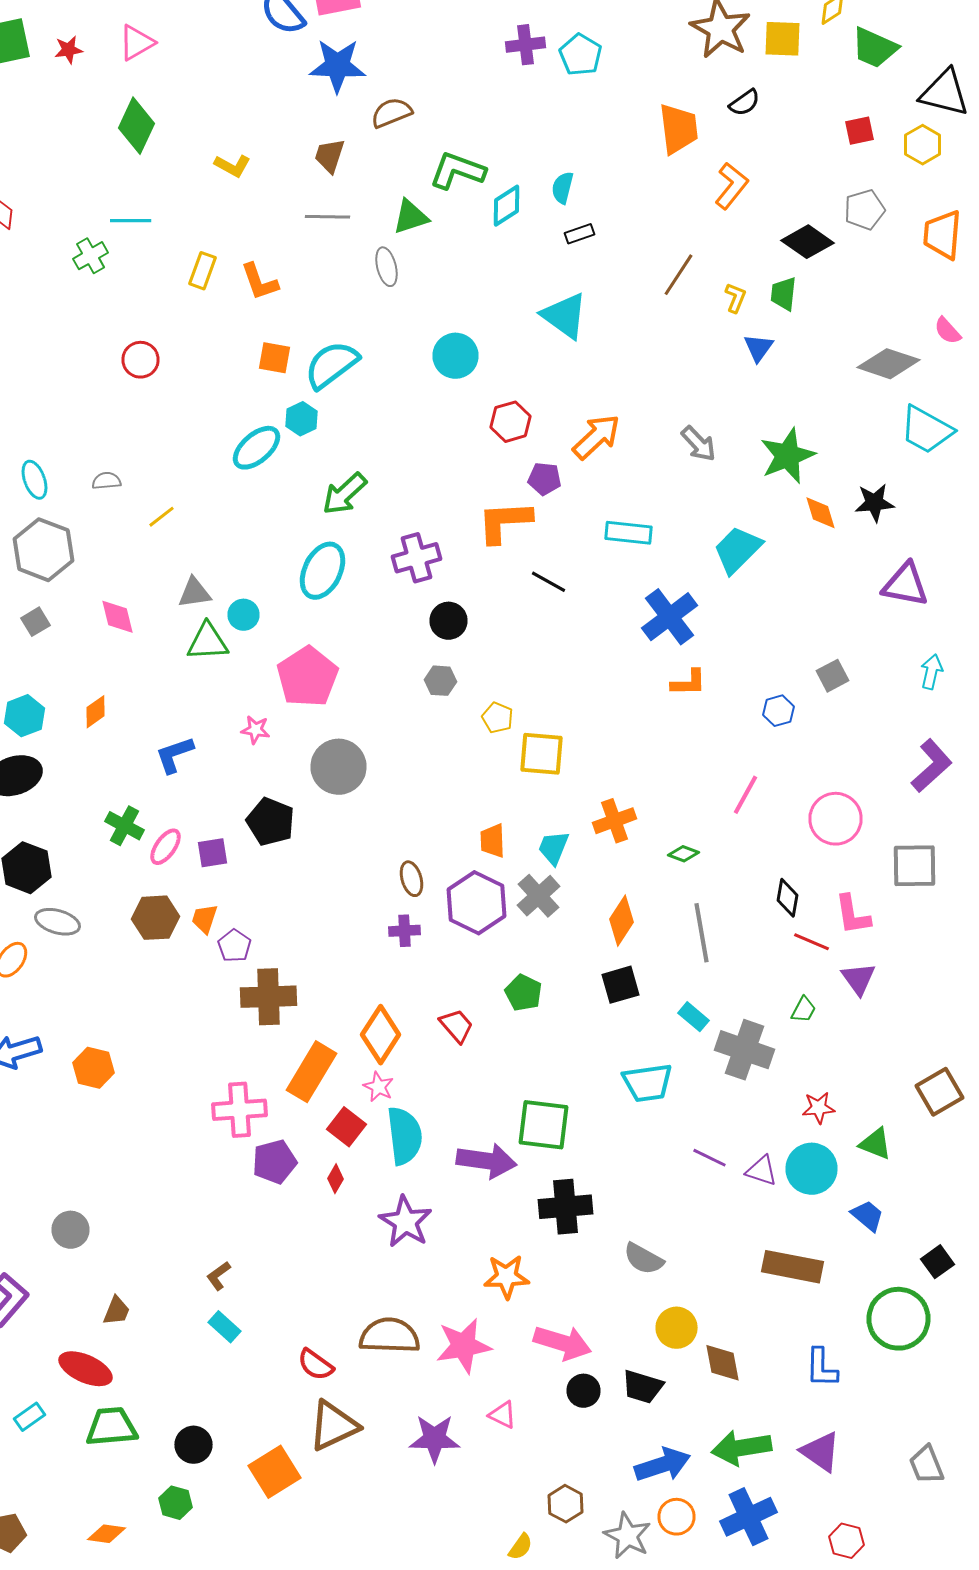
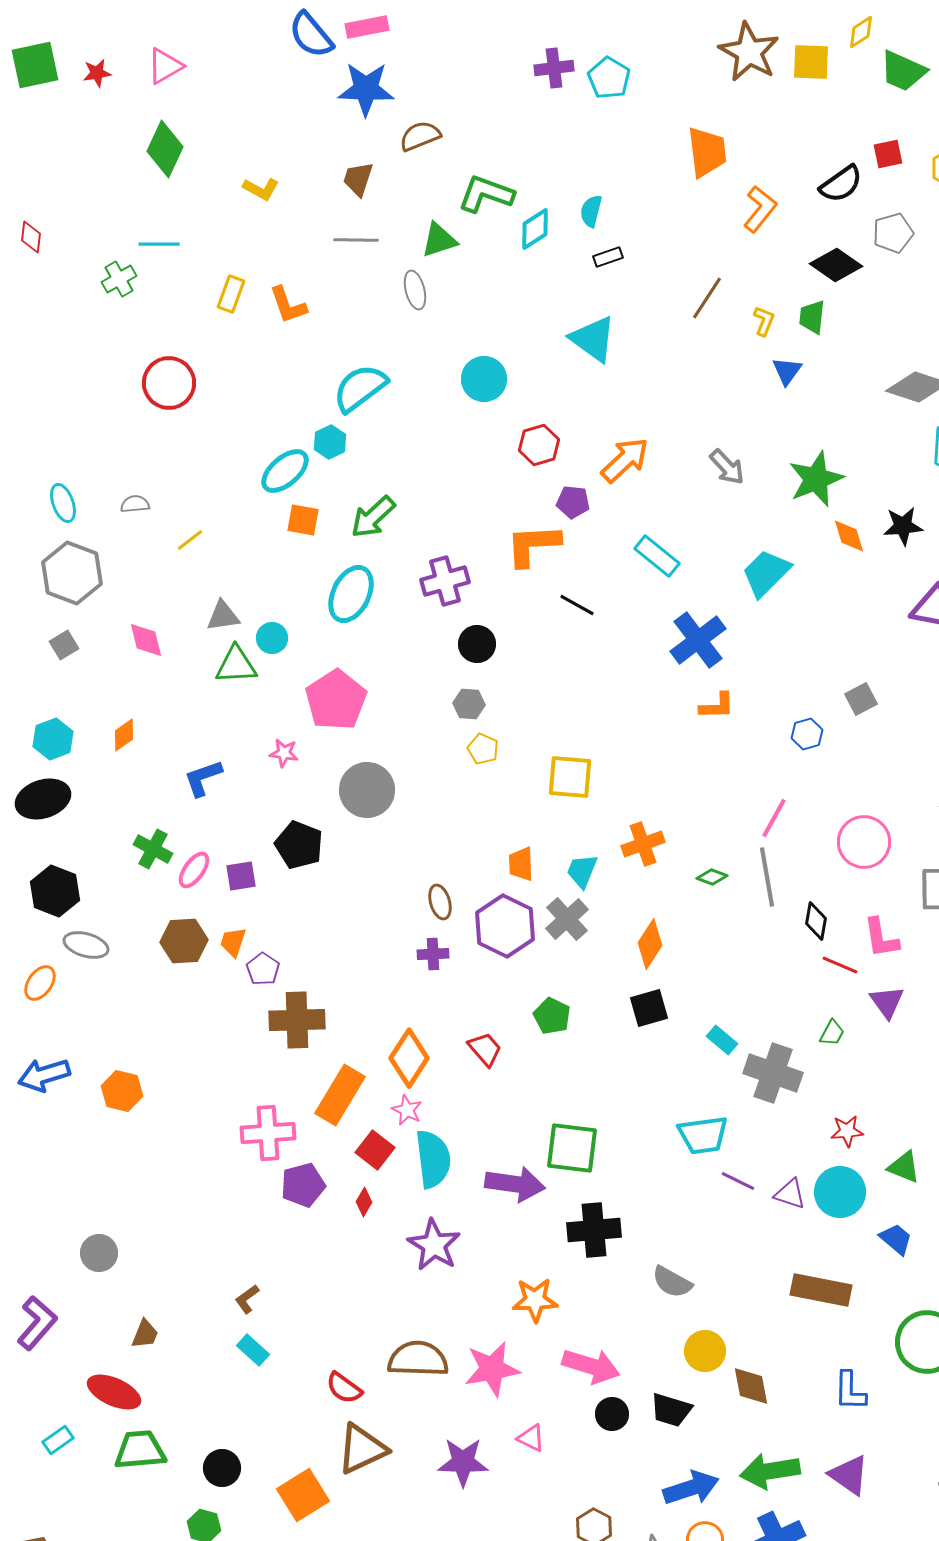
black semicircle: (744, 103) -> (841, 184), moved, size x1.4
orange square: (274, 358) -> (303, 520), moved
red circle: (140, 360) -> (169, 383), size x1.4
cyan rectangle: (628, 533) -> (657, 556), turned 33
yellow pentagon: (498, 718) -> (483, 749), moved
gray line: (702, 933) -> (767, 877), moved
cyan trapezoid: (648, 1083) -> (703, 1135), moved

